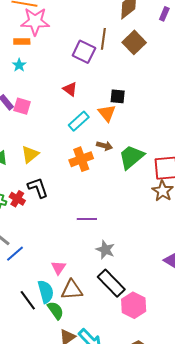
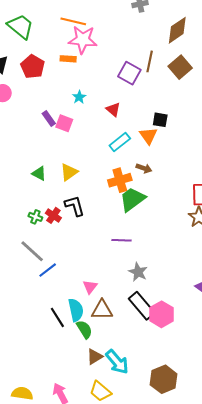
cyan star: (19, 65) -> (79, 97), moved
green trapezoid: (131, 157) -> (132, 199), moved
pink hexagon: (134, 305) -> (161, 314), moved

